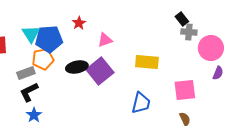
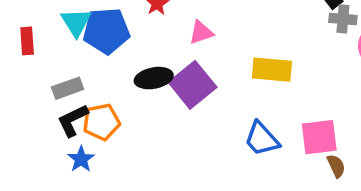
orange pentagon: (43, 59) -> (101, 122), moved
pink square: (185, 90) -> (319, 137), moved
blue trapezoid: (141, 103) -> (262, 139), turned 125

